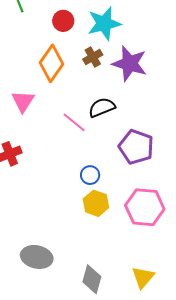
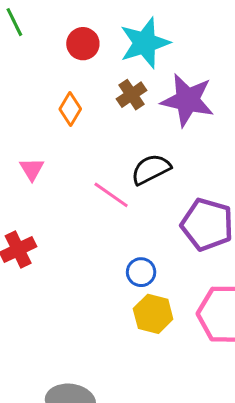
orange diamond: (51, 63) -> (70, 109), size x0.6
pink triangle: (23, 101) -> (32, 169), size x0.7

